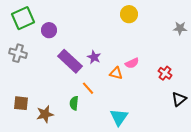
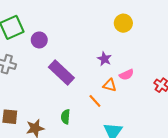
purple star: (94, 57) -> (104, 59), moved
orange line: (88, 88) -> (95, 101), moved

